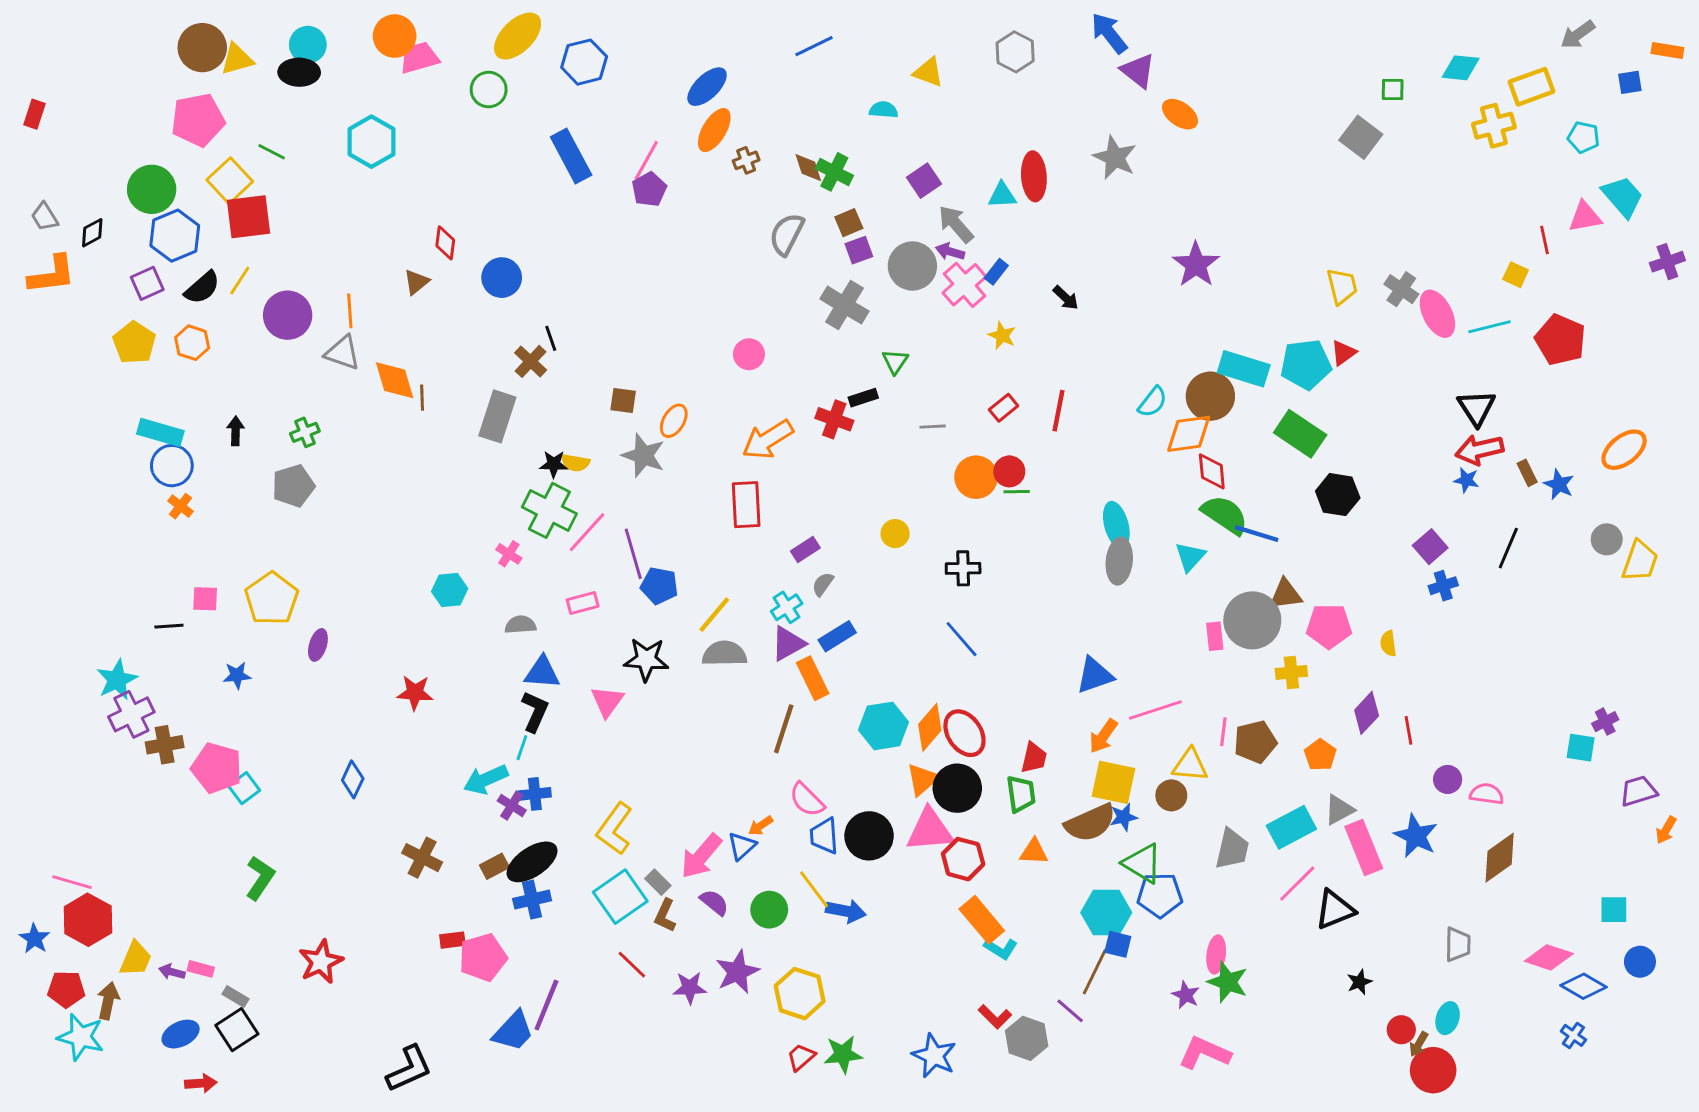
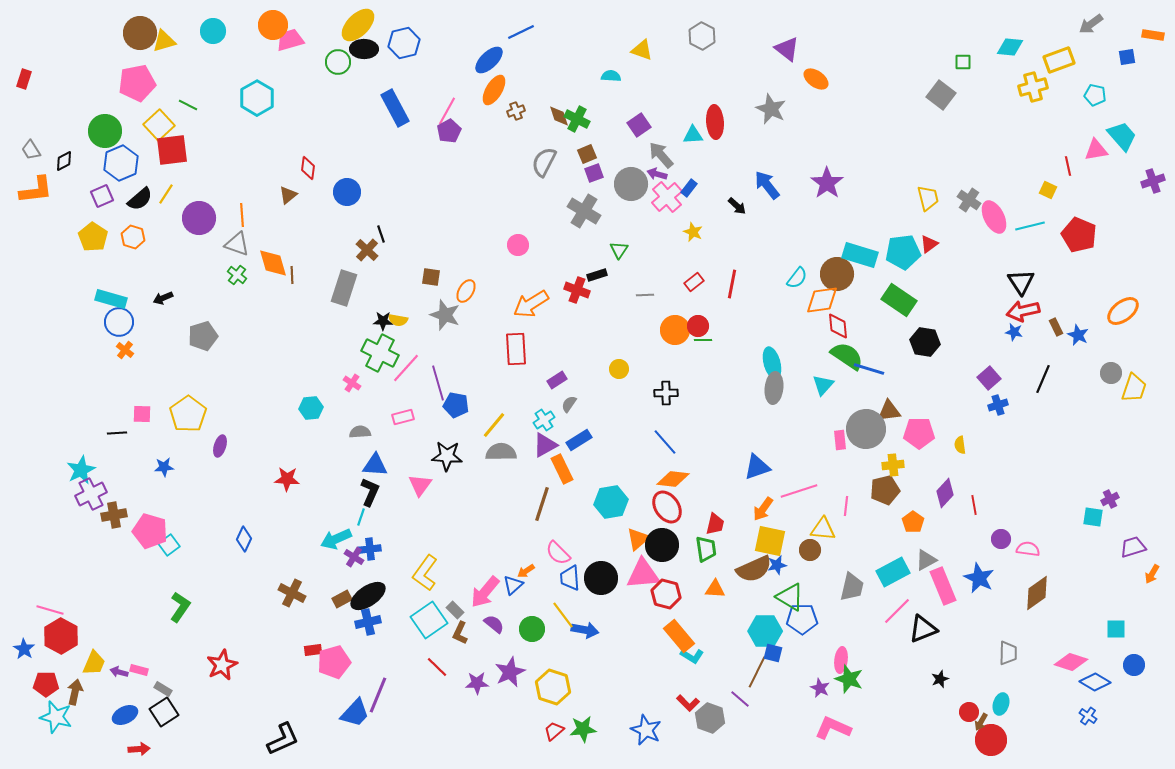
blue arrow: (1109, 33) -> (767, 185), moved
blue line: (814, 46) -> (521, 32), moved
black ellipse: (299, 72) -> (364, 49), moved
black arrow: (236, 431) -> (163, 298), turned -114
green cross: (305, 432) -> (237, 275), moved, turned -30
orange diamond: (930, 727) -> (673, 479), moved, turned 56
brown pentagon: (1255, 742) -> (885, 490), moved

